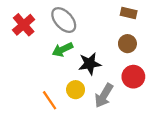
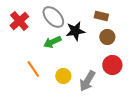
brown rectangle: (129, 13) -> (101, 16), moved
black star: (90, 64) -> (75, 31), moved
orange line: (50, 100) -> (33, 69), moved

